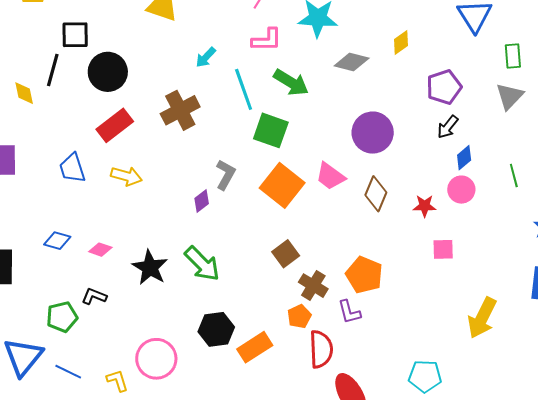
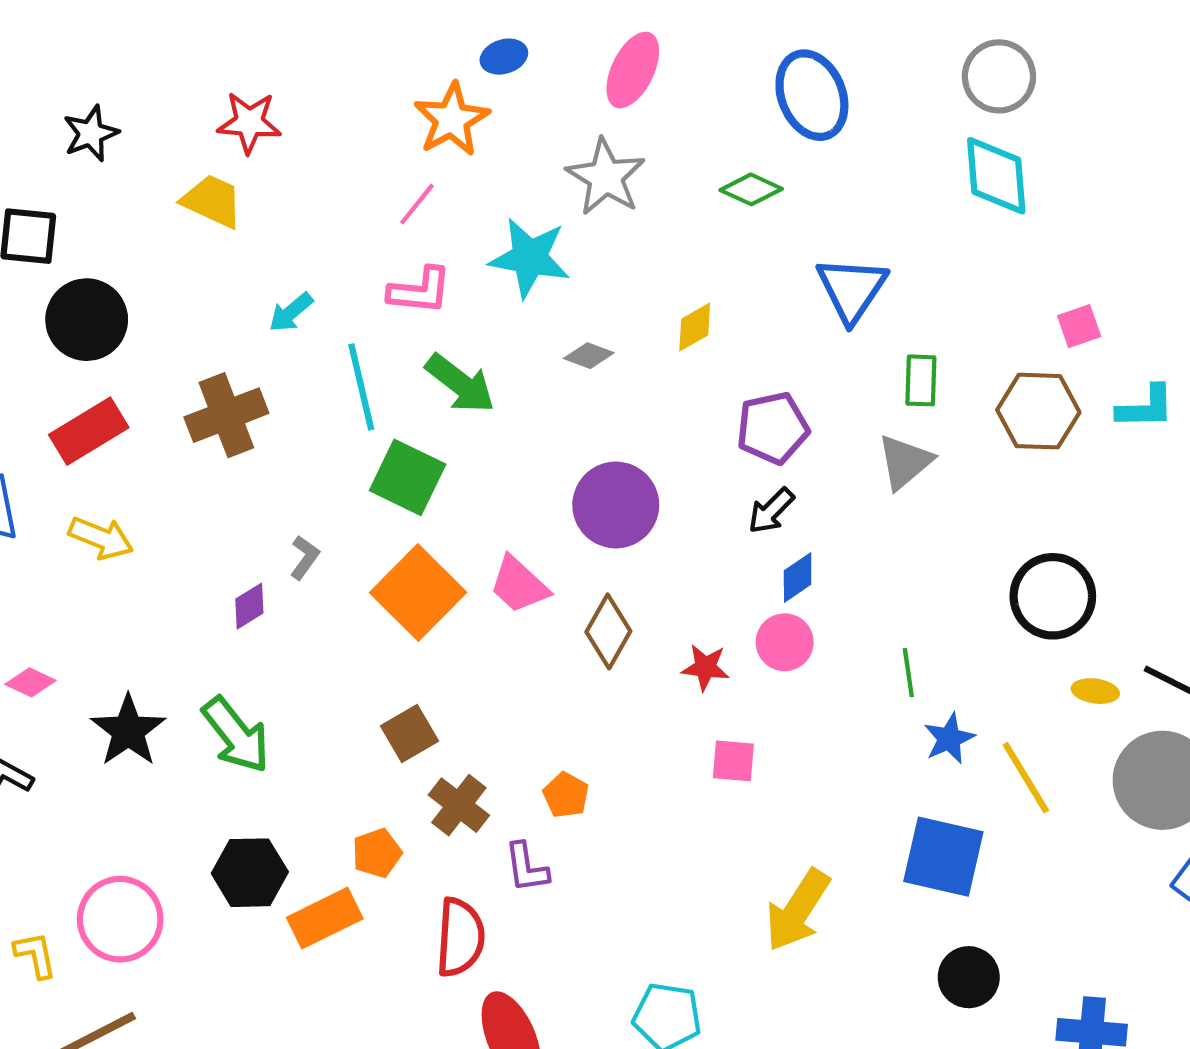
gray diamond: (352, 62) -> (589, 356), size x0.7
gray L-shape: (226, 175) -> (305, 558), size x0.7
green line: (514, 176) -> (908, 673), moved
orange pentagon: (364, 275) -> (566, 795), size x0.6
orange pentagon: (299, 316) -> (377, 853), moved

